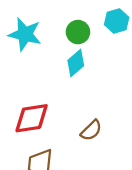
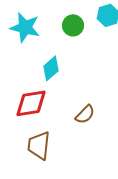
cyan diamond: (76, 63) -> (51, 68), moved

